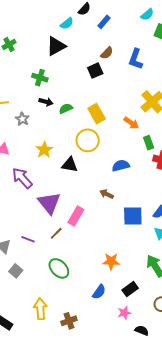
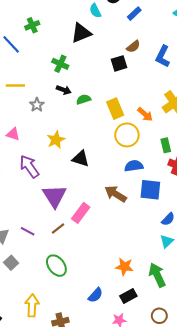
cyan semicircle: (67, 24) -> (95, 11), turned 96
orange arrow: (131, 123) -> (145, 114), moved
yellow circle: (88, 140) -> (127, 135), moved
brown arrow: (107, 194) -> (116, 194), size x1.5
blue square: (133, 216) -> (150, 190), moved
orange star: (111, 261) -> (124, 267), moved

